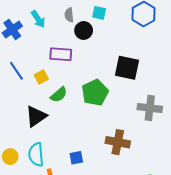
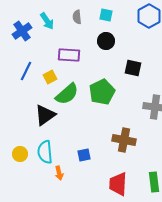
black circle: (84, 31) -> (106, 41), moved
black square: (127, 68) -> (133, 68), size x0.7
blue line: (16, 71) -> (26, 71), turned 60
green semicircle: (59, 95) -> (67, 94), size x1.4

